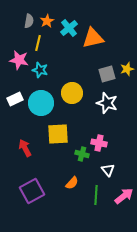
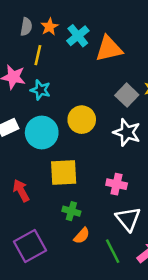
gray square: (107, 74) -> (127, 95), turned -30
green cross: (82, 154) -> (71, 211), moved
white triangle: (108, 170) -> (128, 219), size x1.5
green line: (96, 195) -> (113, 251), turned -30

